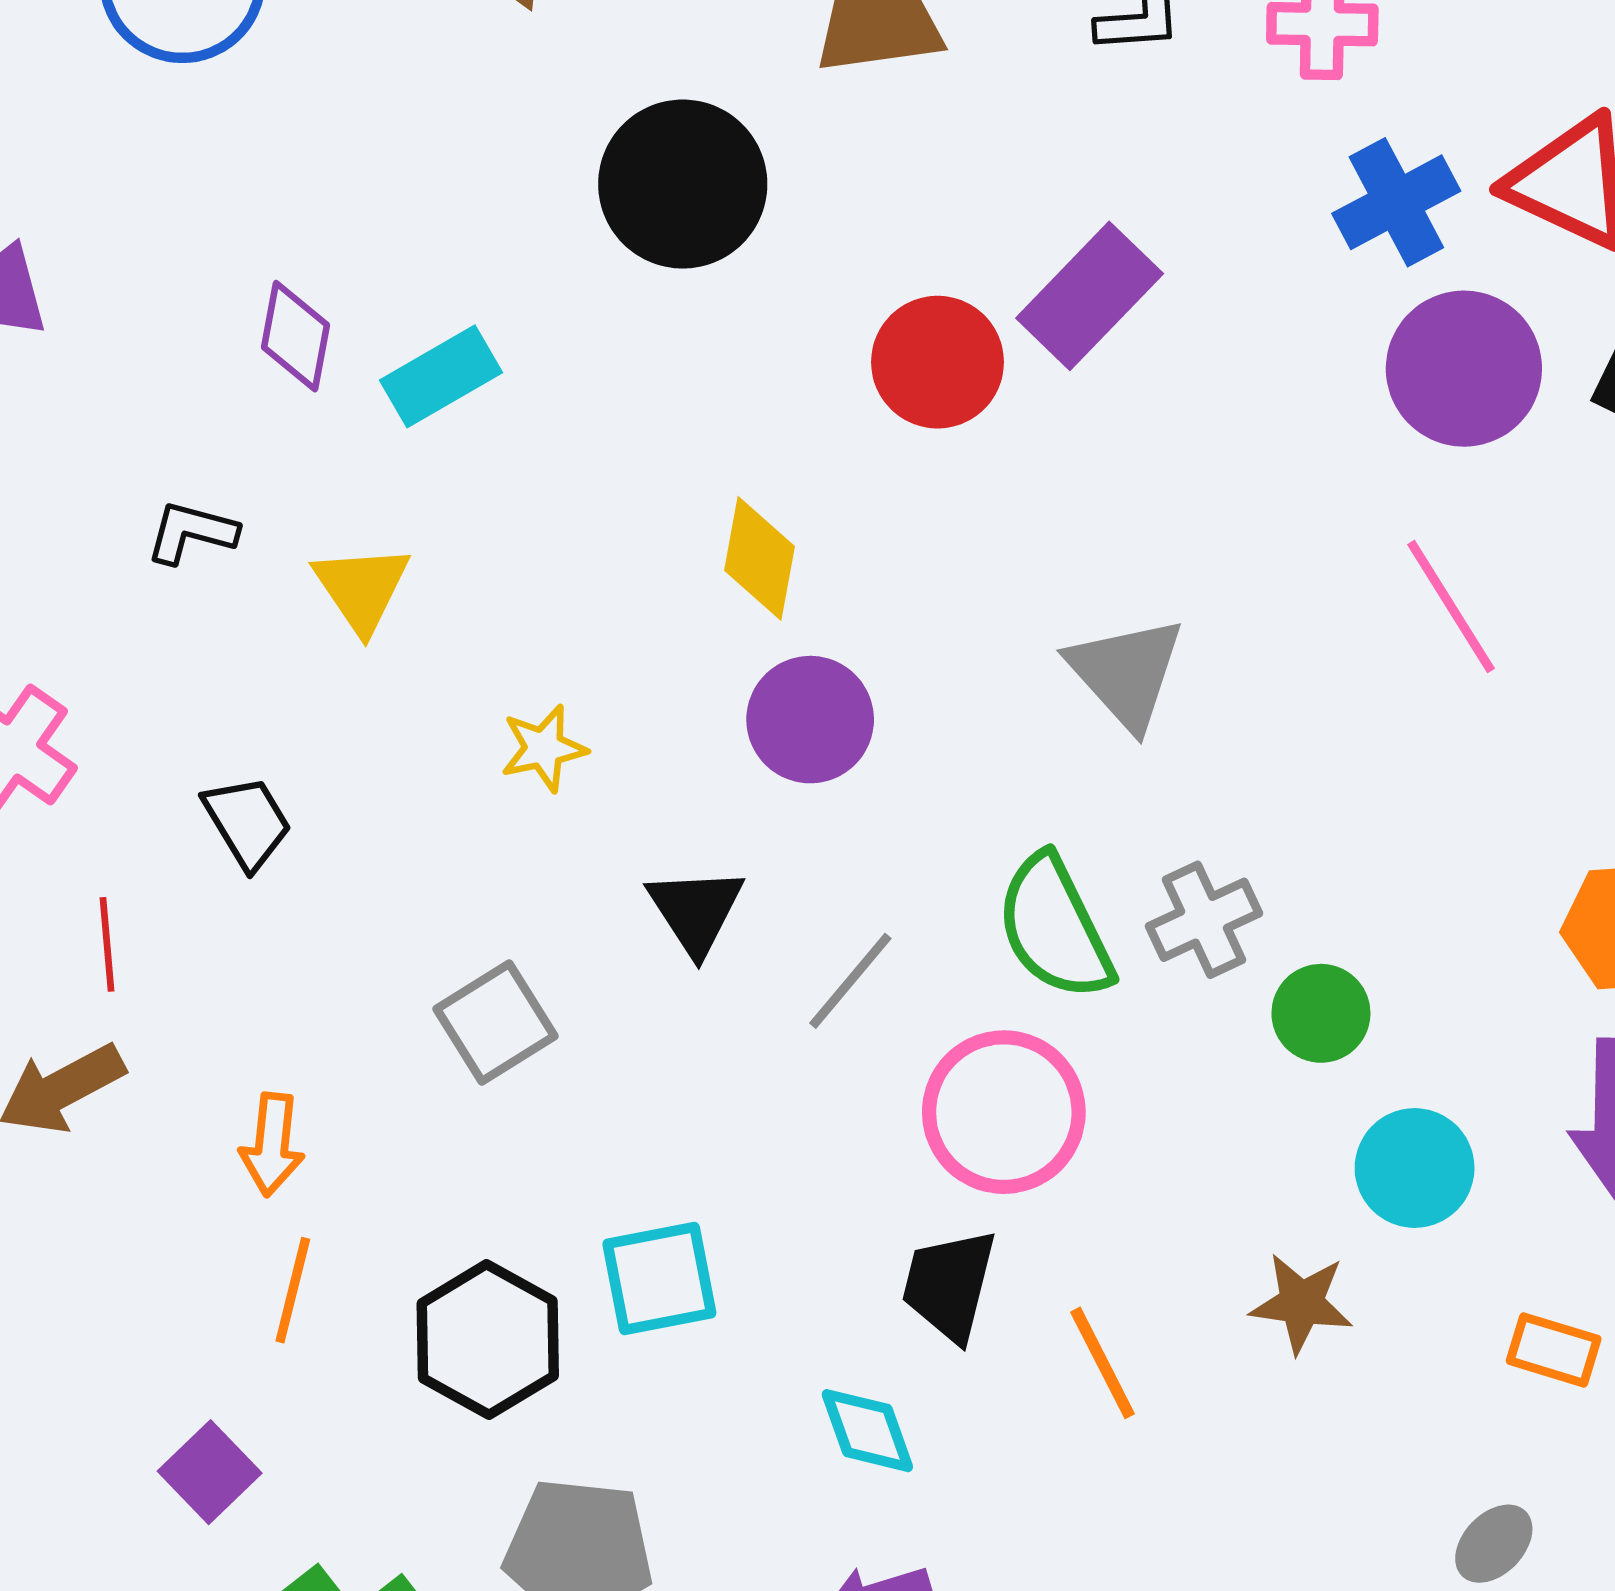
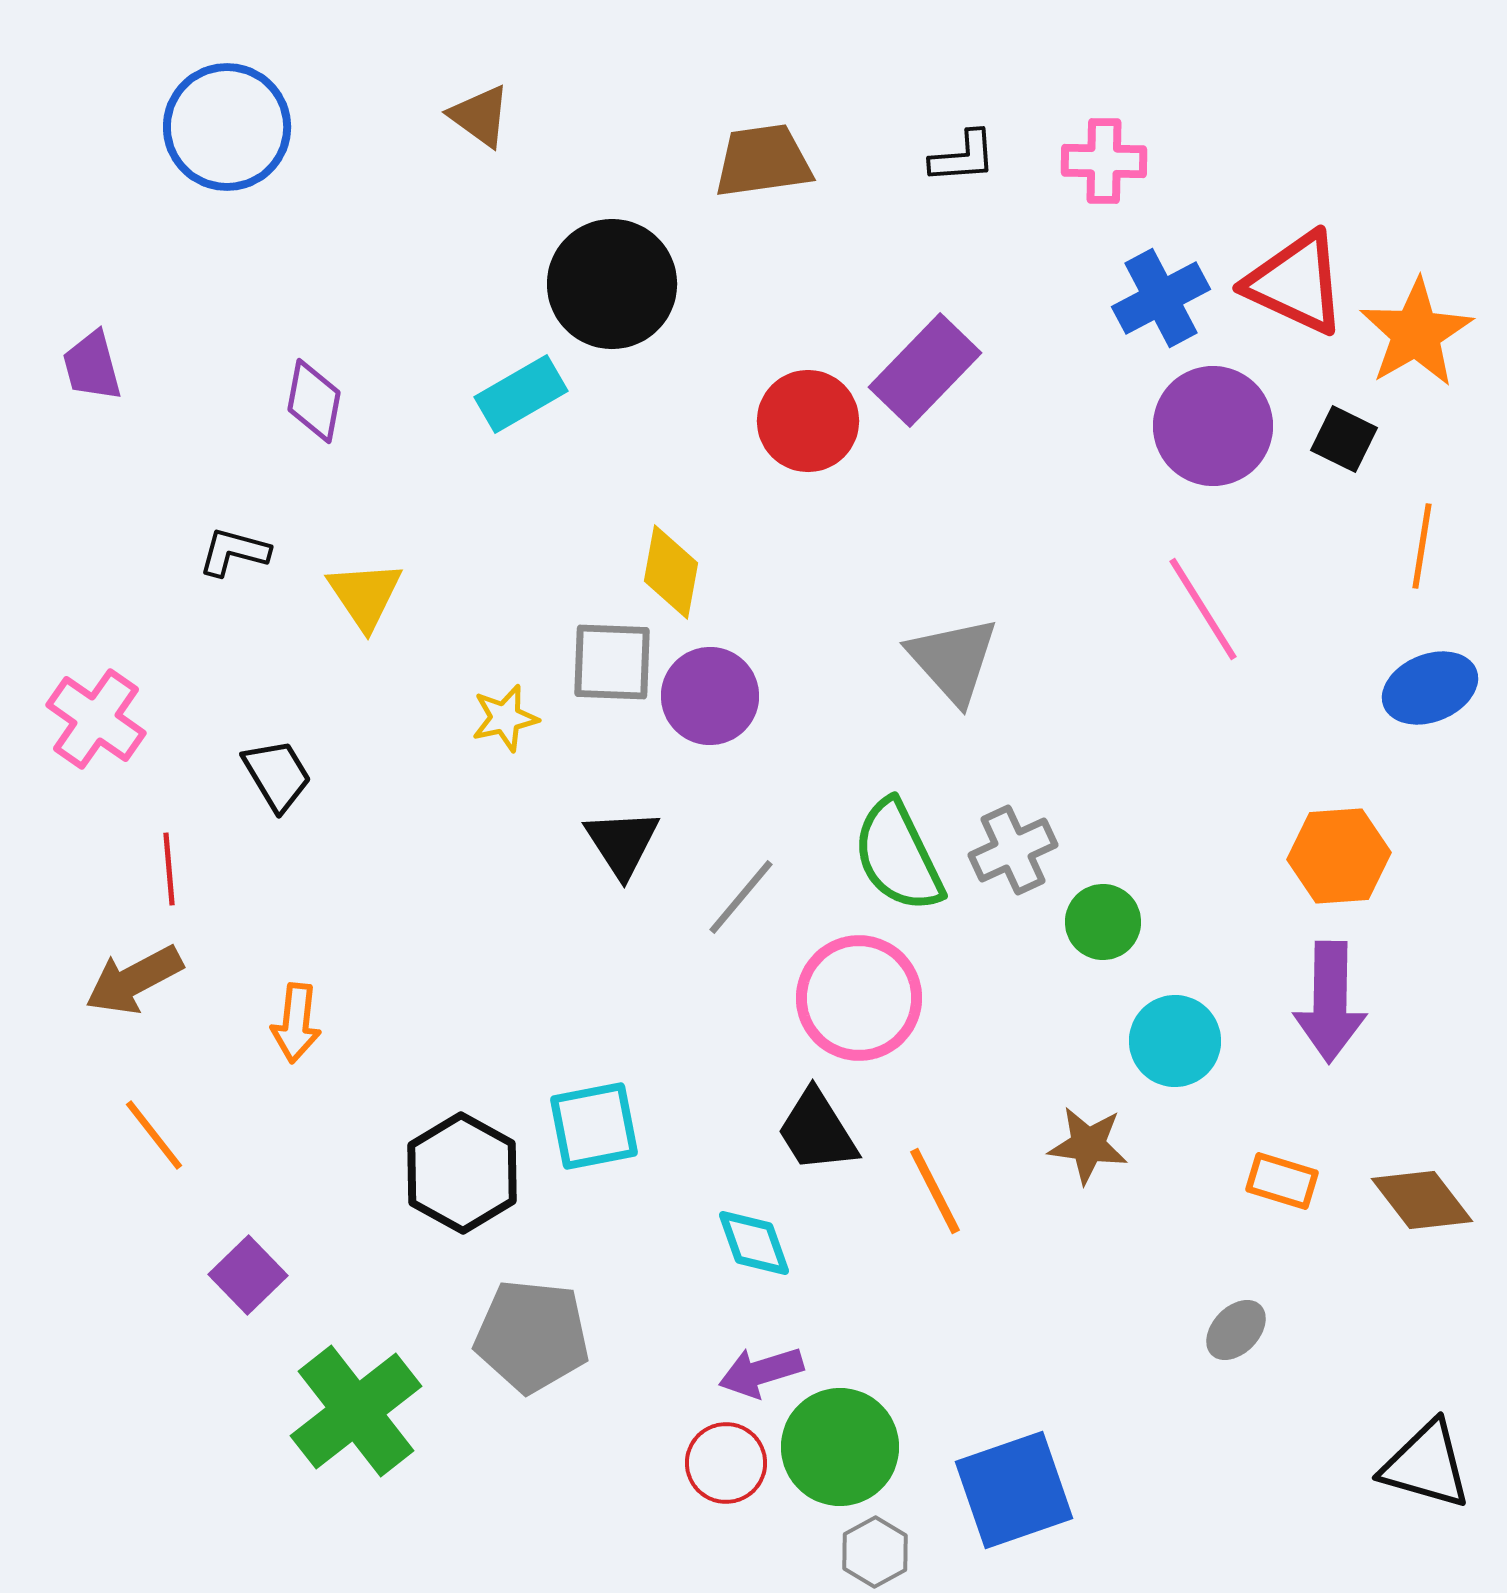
cyan rectangle: (441, 376) -> (521, 394), moved
gray square: (496, 1022) -> (612, 662), moved, turned 34
black trapezoid: (949, 1285) -> (817, 1131), turned -46
orange line: (293, 1290) -> (154, 1135), moved, turned -52

